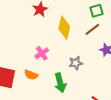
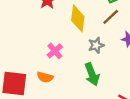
gray star: (76, 63) -> (96, 45), moved
green arrow: (60, 83) -> (92, 74), moved

